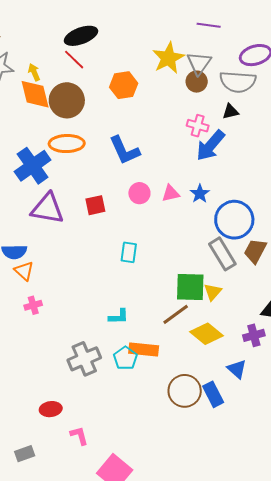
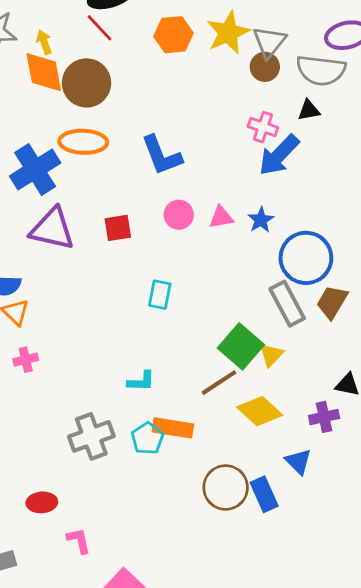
orange hexagon: (124, 85) -> (174, 35), moved
green square: (190, 287) -> (241, 346), turned 36

